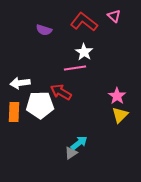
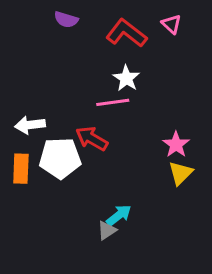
purple semicircle: (44, 30) -> (66, 20), moved

